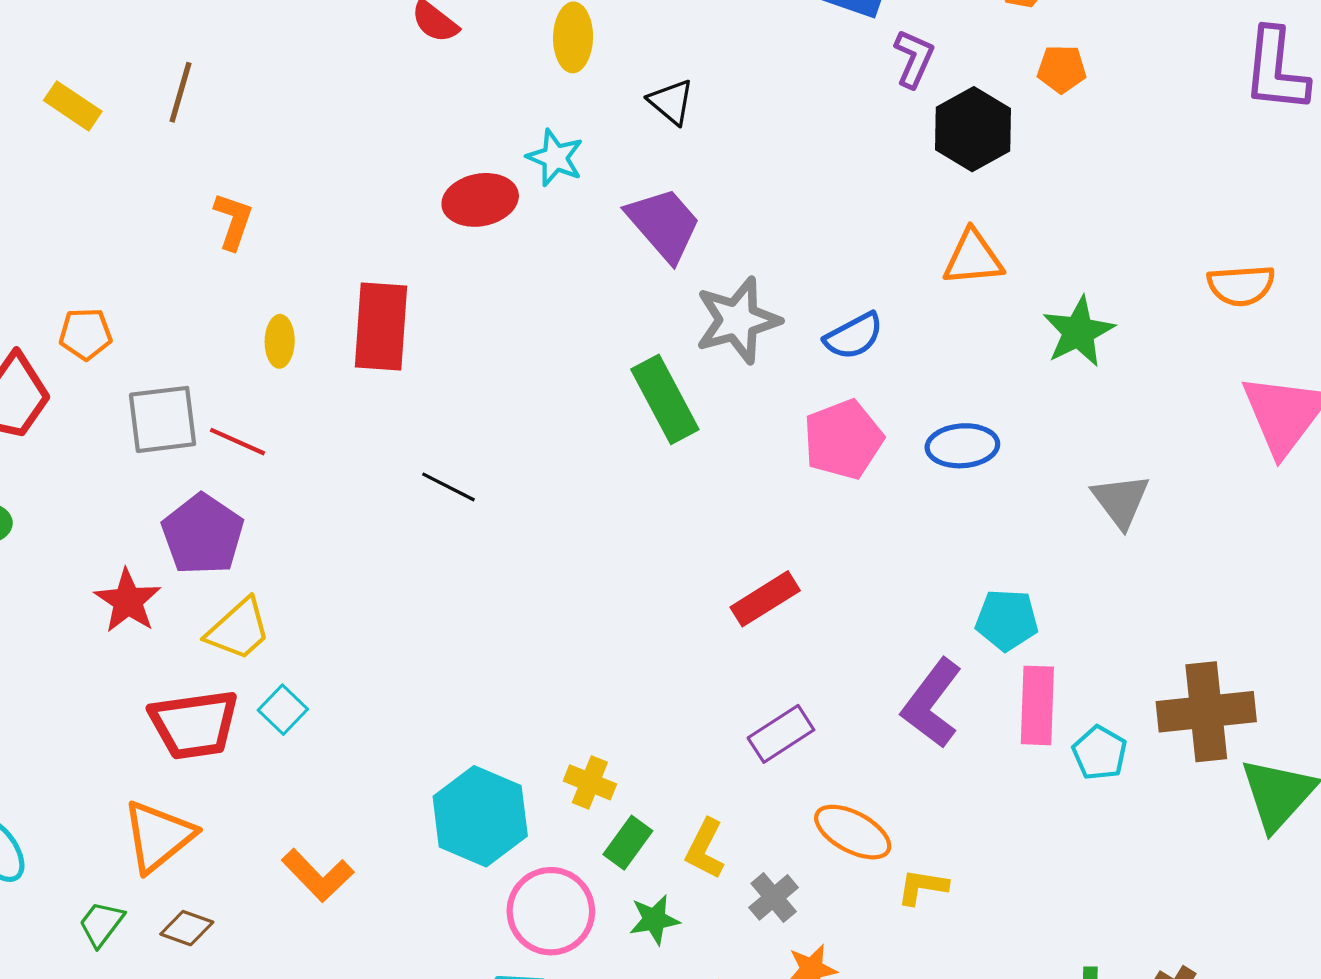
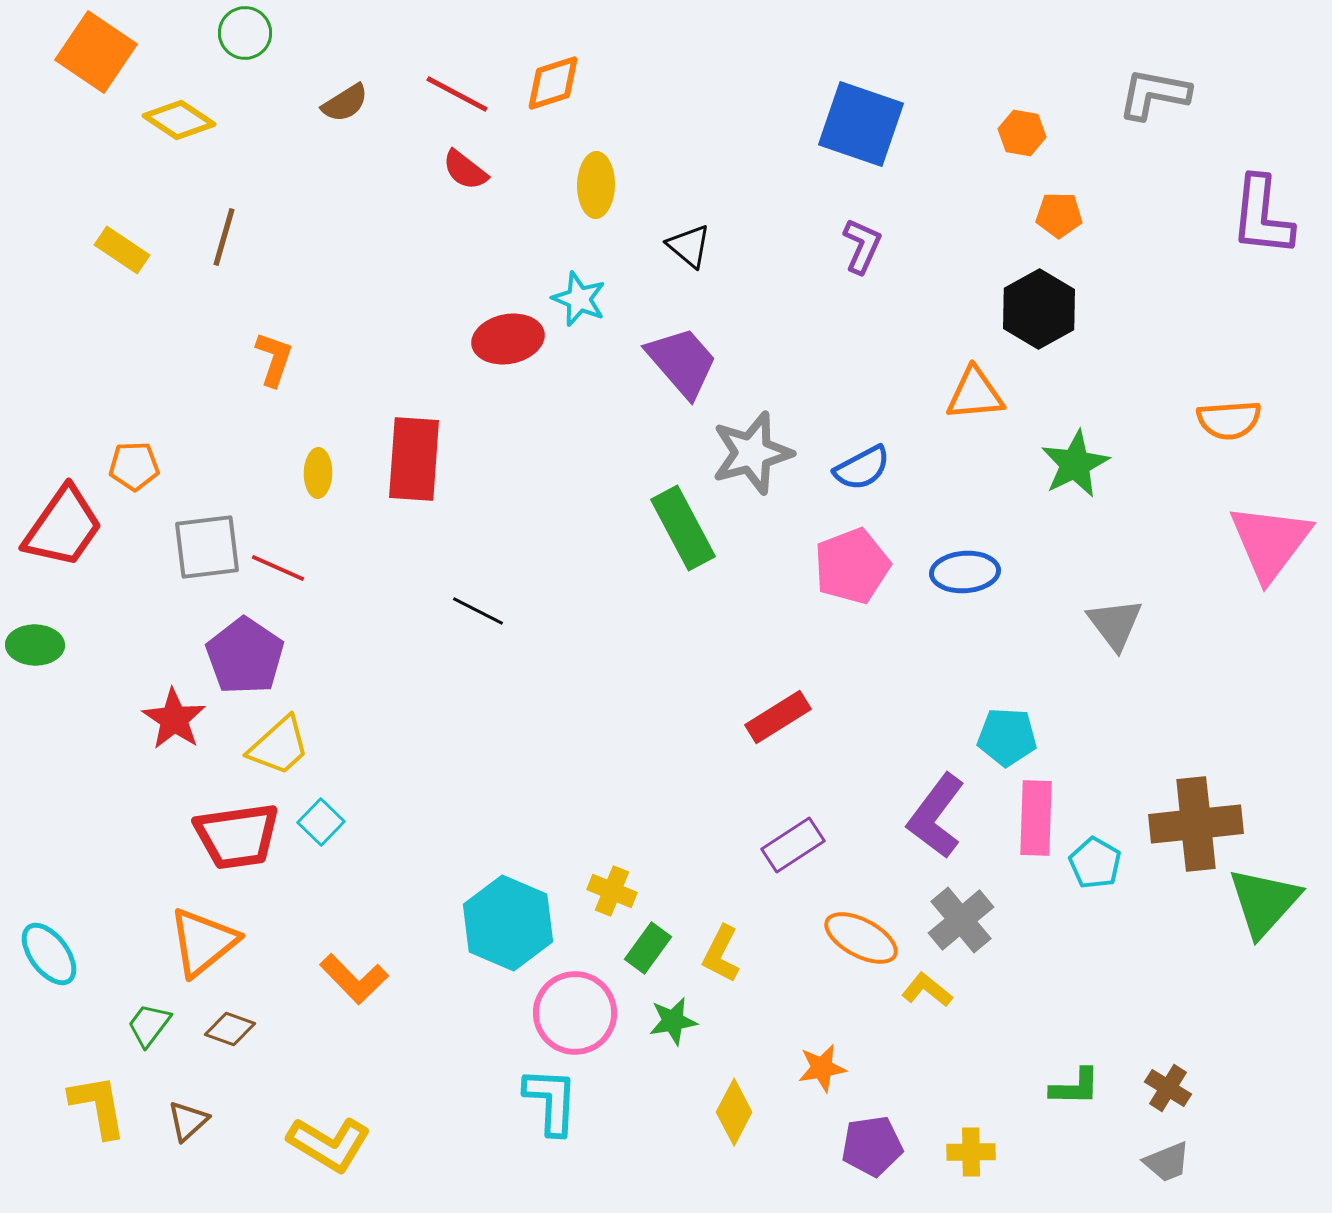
purple L-shape: (914, 58) -> (862, 246), moved
black hexagon: (973, 129) -> (1039, 309), moved
yellow L-shape: (922, 887) -> (927, 990), turned 30
gray cross: (774, 897) -> (961, 920), moved, size x1.4

